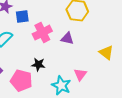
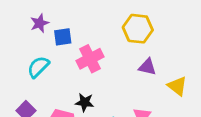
purple triangle: (67, 39) -> (147, 67), moved

